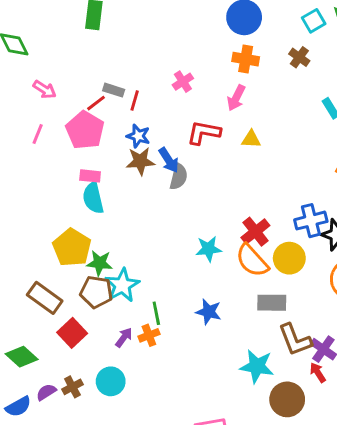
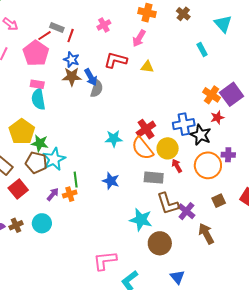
red arrow: (318, 372) -> (177, 166), moved

